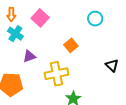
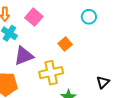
purple triangle: (29, 56) -> (24, 56), size x1.5
black triangle: (112, 65) -> (103, 82), moved, turned 32

